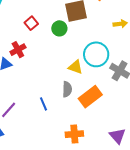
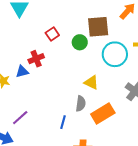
cyan circle: (96, 54) -> (115, 54), moved
blue line: (43, 104) -> (63, 122), moved, turned 32

